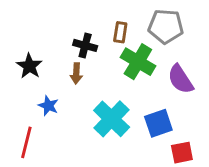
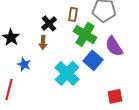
black cross: (85, 45) -> (49, 23), turned 35
blue square: (158, 123) -> (93, 60), moved, turned -30

